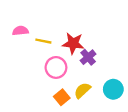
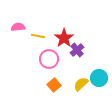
red star: (73, 43) -> (64, 38), turned 30
yellow semicircle: (82, 90) -> (81, 84), moved

